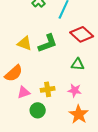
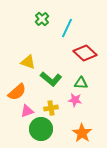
green L-shape: (48, 43) -> (51, 79), moved, turned 60
pink star: (75, 90) -> (75, 100), moved
green circle: (38, 110) -> (41, 129), size x1.5

